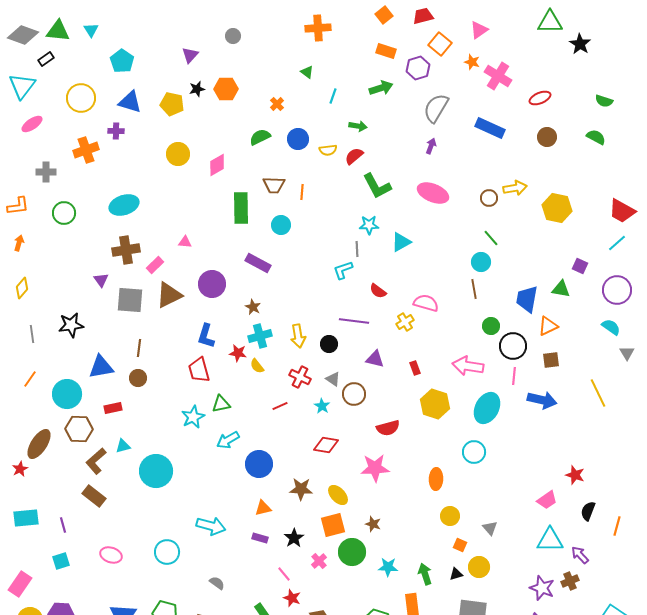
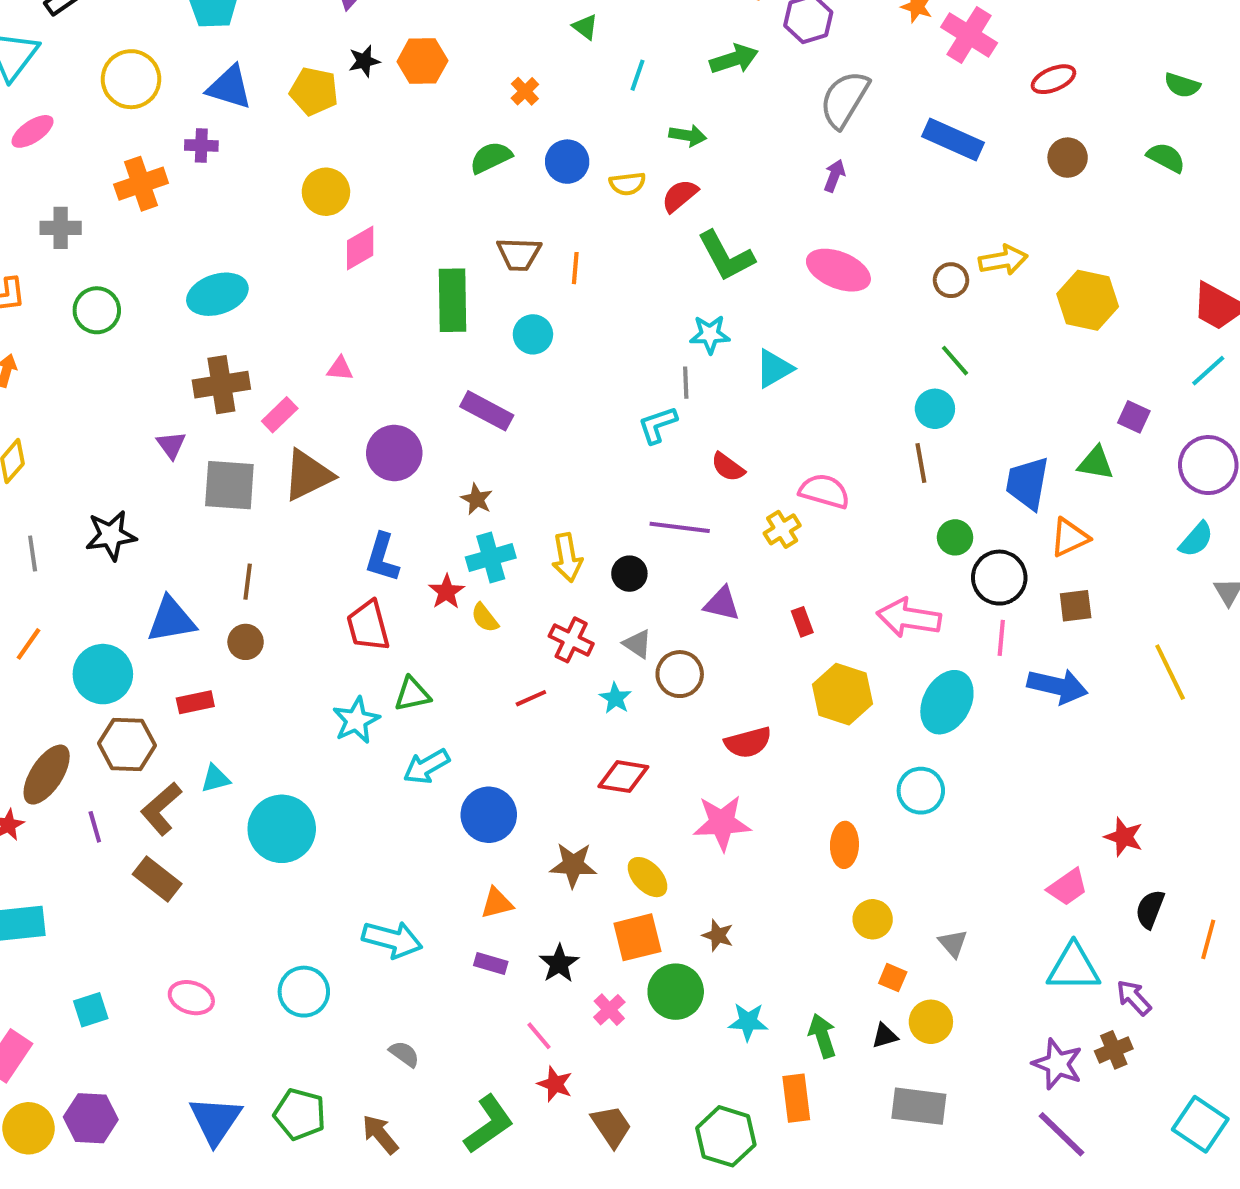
pink diamond: (217, 165) -> (360, 248), moved
cyan semicircle: (611, 327) -> (1196, 539), turned 96
red star: (238, 353) -> (447, 592), turned 30
purple line: (63, 525) -> (95, 827), moved

